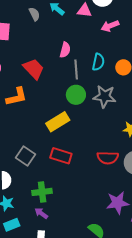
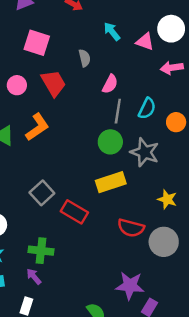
gray semicircle: (34, 14) -> (85, 58), moved
red trapezoid: (34, 69) -> (54, 83), moved
orange L-shape: (17, 97) -> (37, 127), turned -35
yellow rectangle: (58, 122) -> (111, 182), moved
gray square: (26, 156) -> (42, 193), moved

